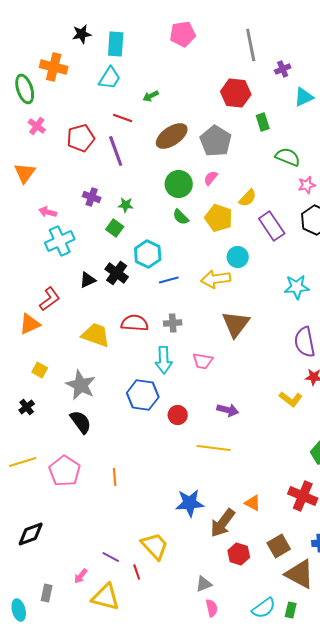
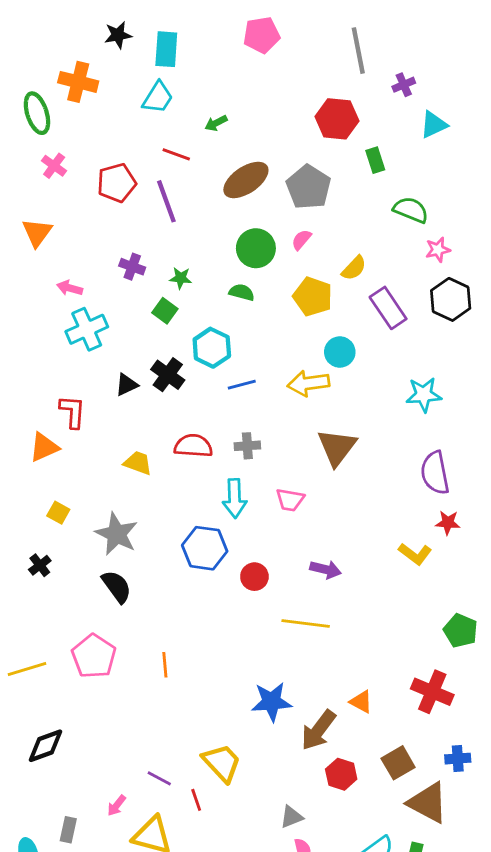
green semicircle: (181, 217) -> (242, 292), moved, turned 150
red L-shape: (50, 299) -> (73, 412), turned -50
yellow trapezoid: (96, 335) -> (138, 463), size x0.7
yellow line: (23, 462) -> (27, 669), moved

